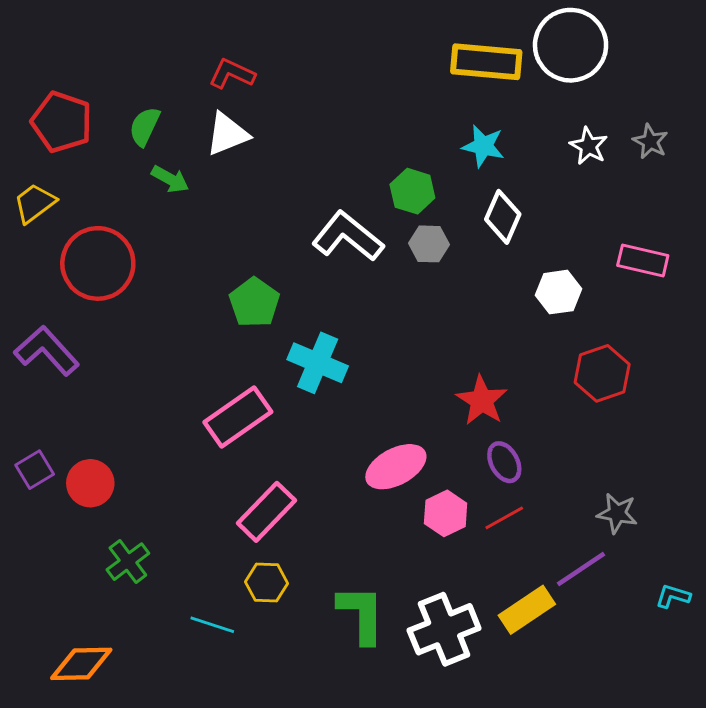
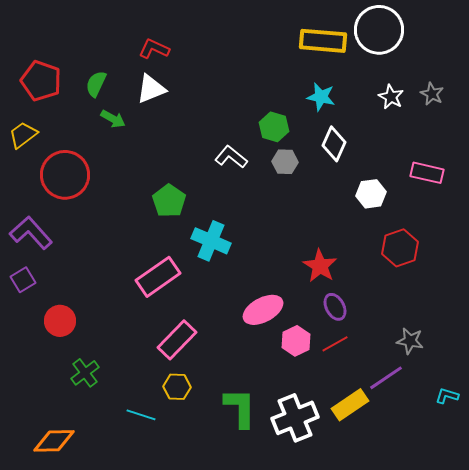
white L-shape: (348, 236) -> (231, 157), size x0.7
purple square: (35, 470) -> (23, 280), moved

